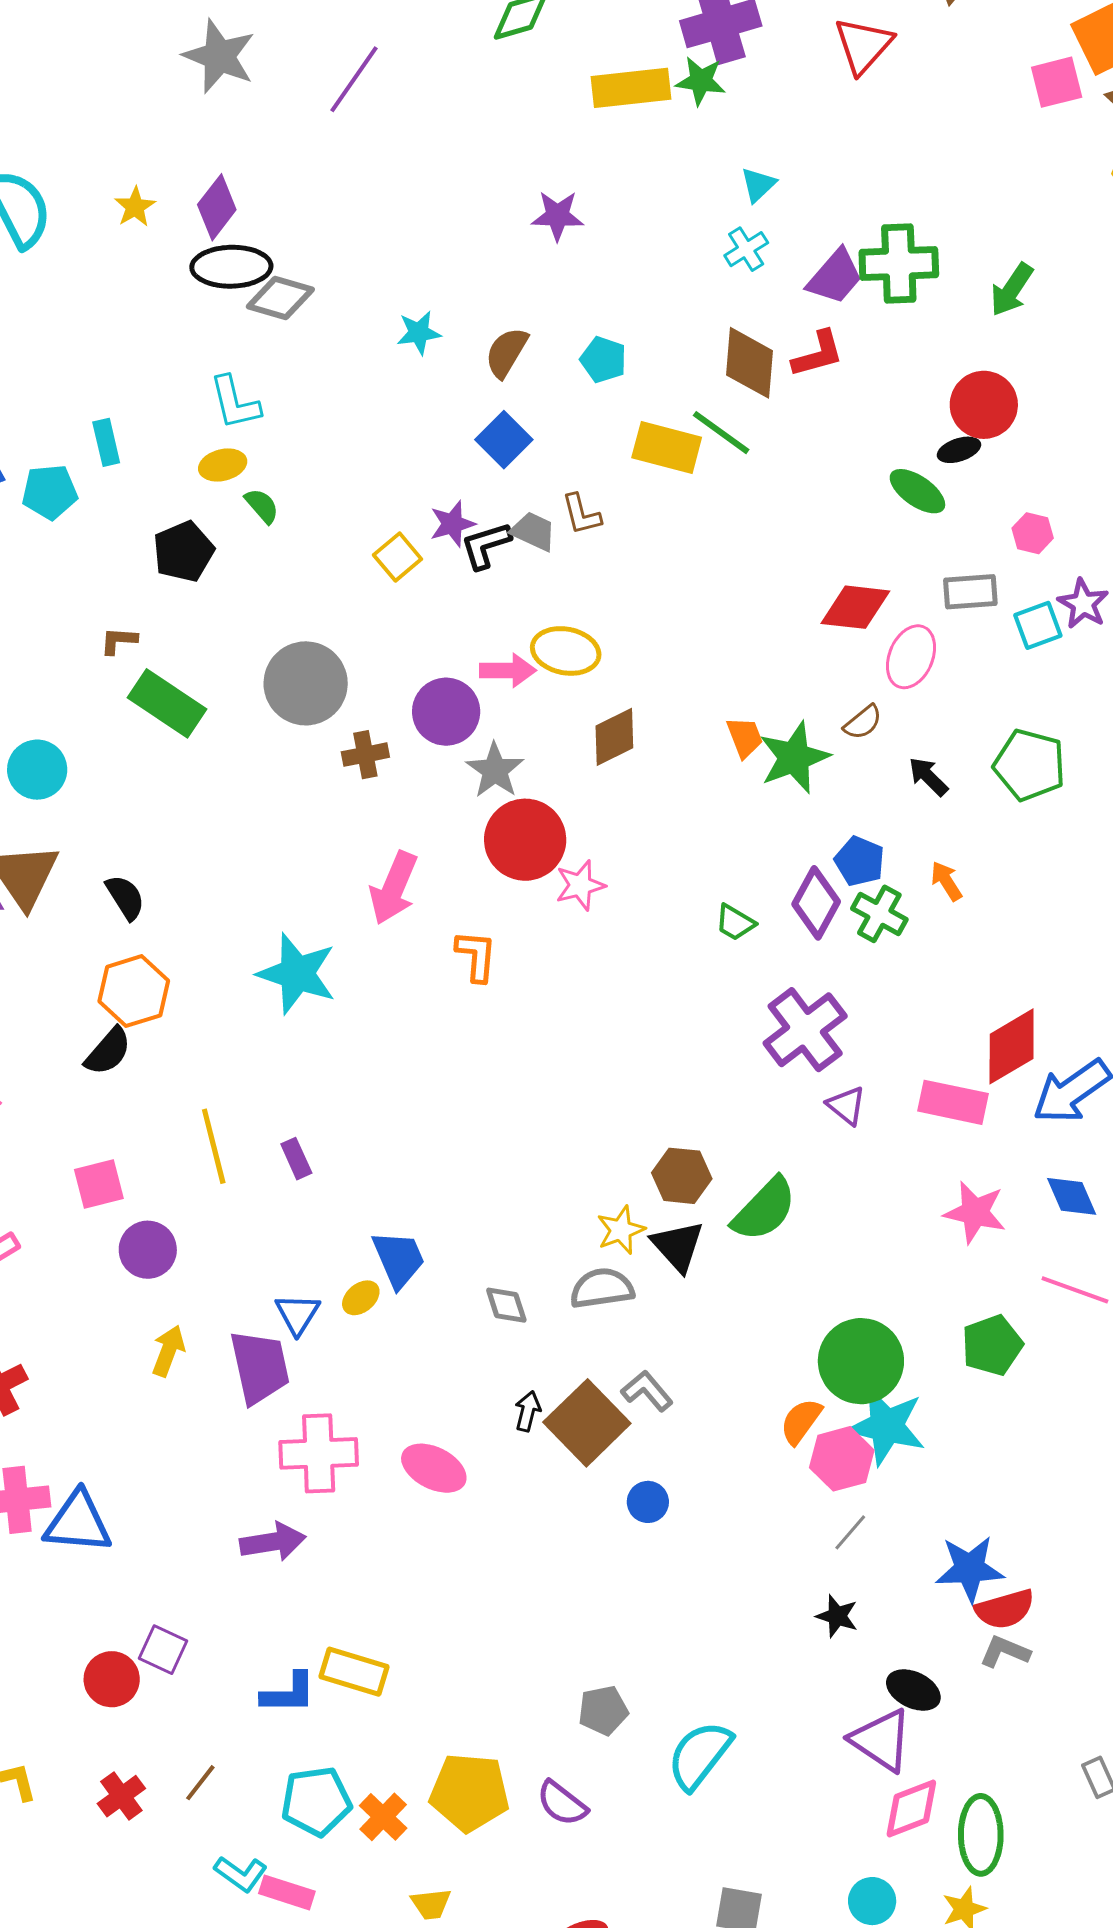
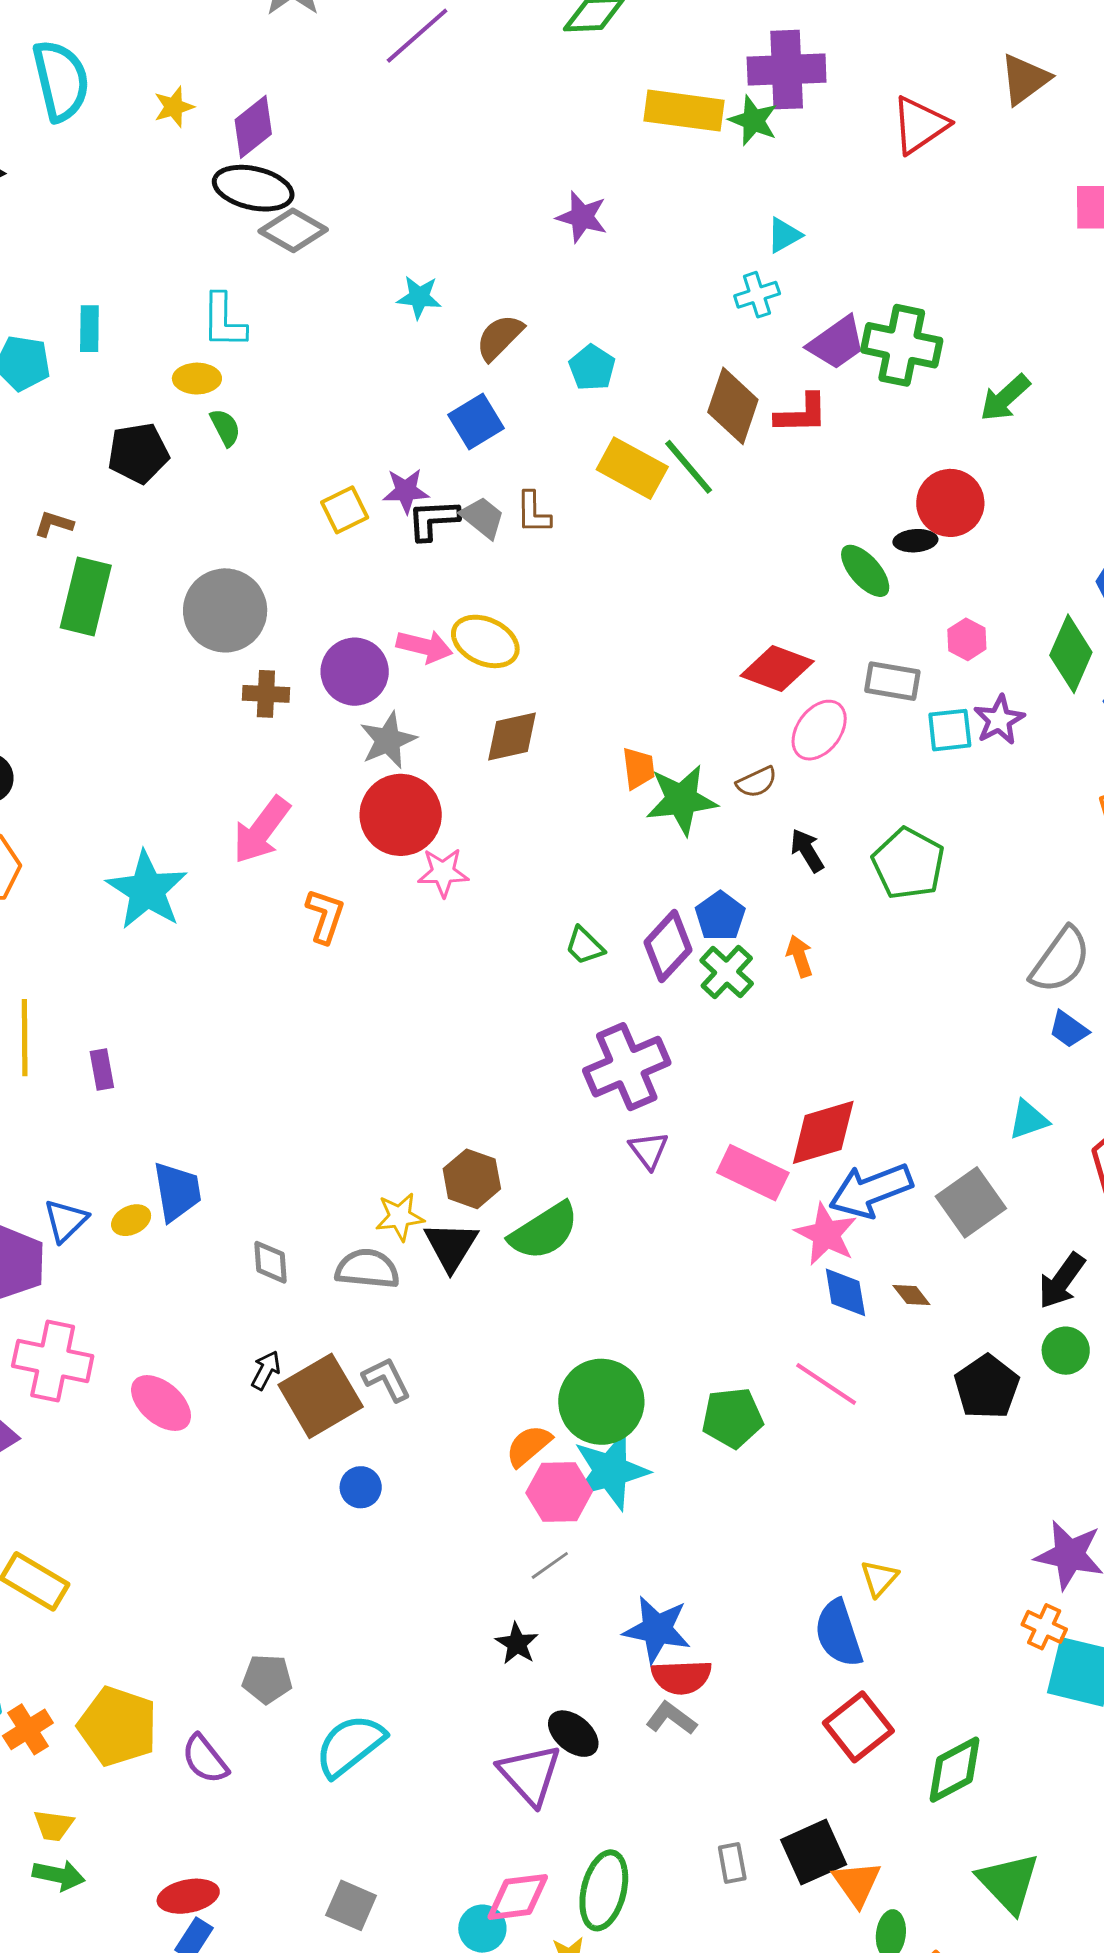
green rectangle: (167, 703) -> (86, 597), turned 56
pink star: (975, 1212) -> (826, 1234), moved
cyan star: (886, 1426) -> (611, 1471), turned 30
pink diamond: (911, 1809) -> (518, 1897), moved

